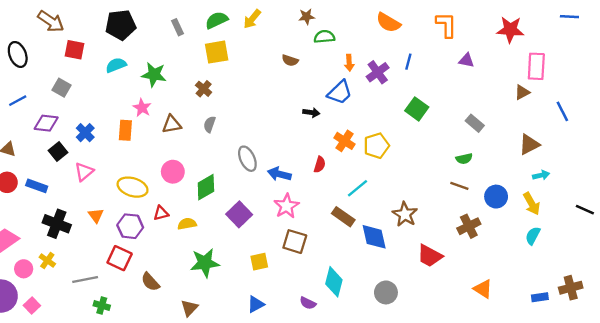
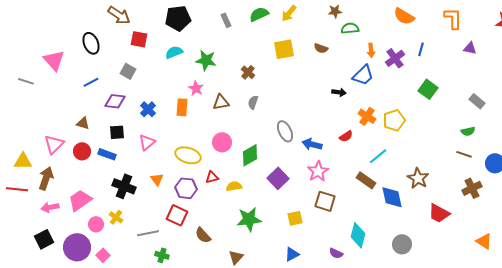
yellow square: (217, 52) -> (284, 49), moved
black square: (58, 152) -> (117, 132), moved, turned 35
red semicircle: (320, 165) -> (346, 136), turned 40

